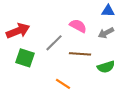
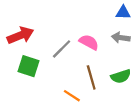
pink semicircle: (78, 26) -> (89, 42), moved
gray arrow: (106, 33) -> (121, 38), turned 35
brown line: (80, 54) -> (91, 77), moved, turned 70

